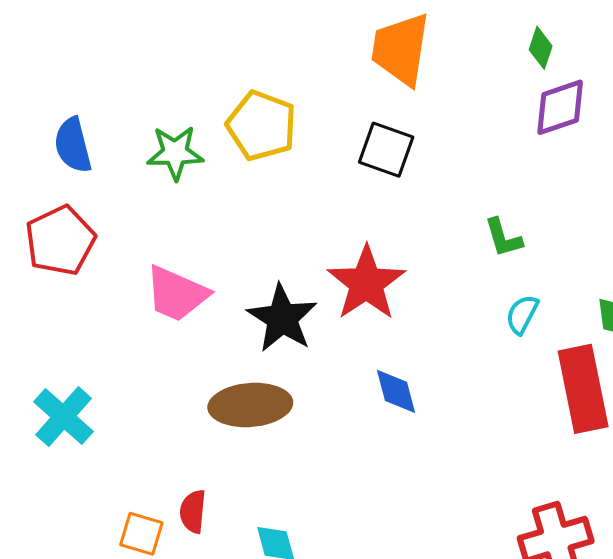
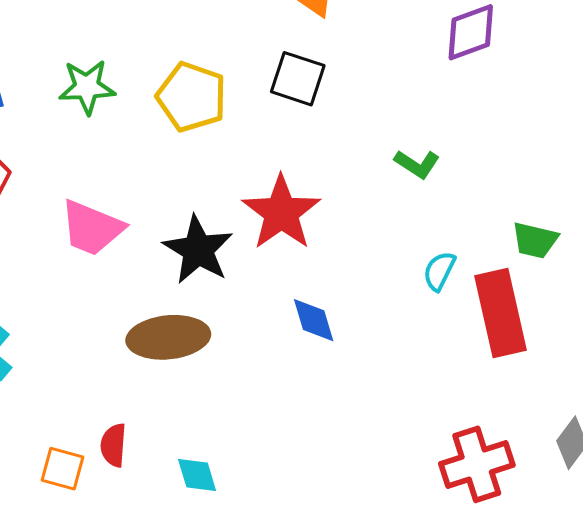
yellow pentagon: (261, 126) -> (192, 97), moved
green L-shape: (503, 238) -> (417, 164), turned -39
cyan semicircle: (522, 314) -> (439, 271), moved

